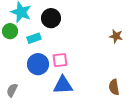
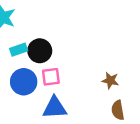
black circle: (51, 18) -> (40, 51), moved
brown star: (116, 36) -> (110, 81), moved

